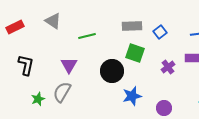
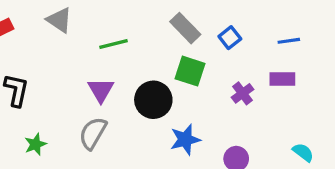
gray rectangle: (132, 26) -> (185, 28), turned 48
purple triangle: (69, 65) -> (101, 90), moved
gray semicircle: (62, 92) -> (93, 133), moved

